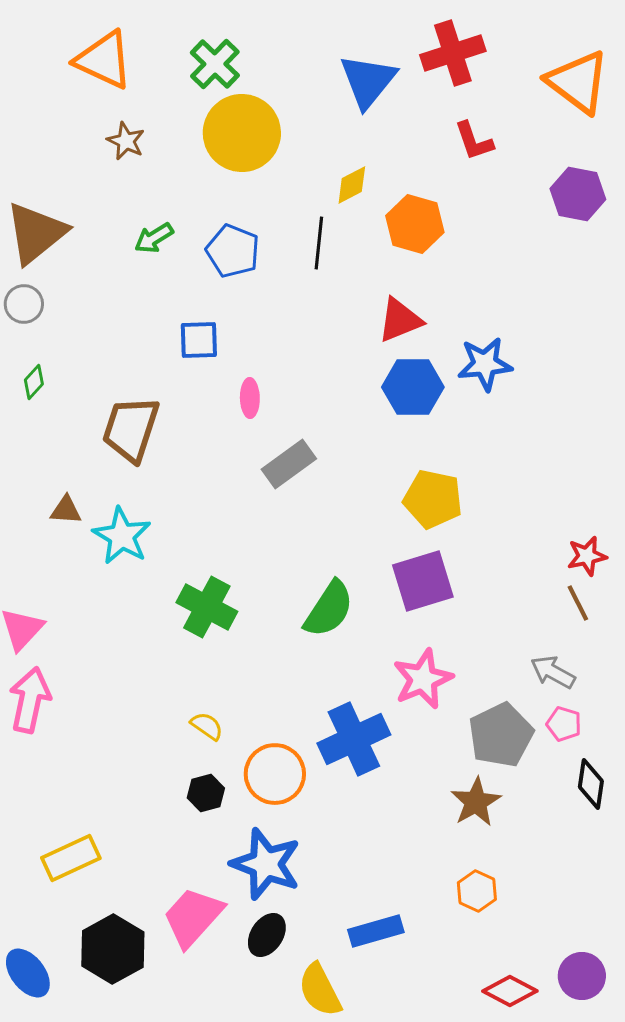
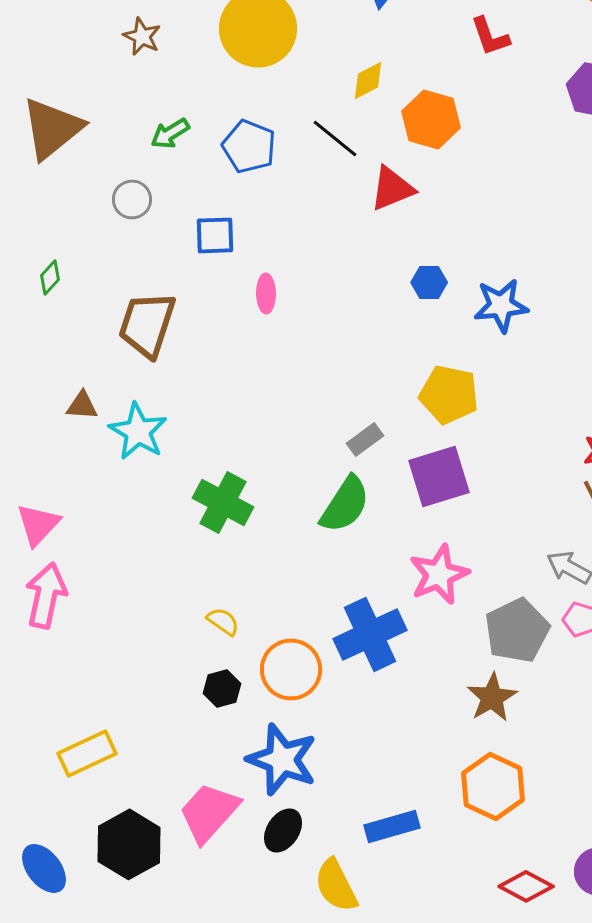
black line: (319, 243) -> (335, 138), turned -57
gray circle: (24, 304) -> (132, 199), moved
red triangle: (400, 320) -> (392, 188), moved
blue star: (485, 364) -> (501, 305), moved
blue hexagon: (413, 387) -> (429, 282), size x0.6
gray rectangle: (289, 464) -> (365, 439), moved, size x0.7
orange hexagon: (477, 891) -> (493, 786), size x1.6

